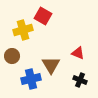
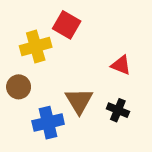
red triangle: (78, 53) -> (121, 65), moved
black cross: (80, 80) -> (118, 110), moved

